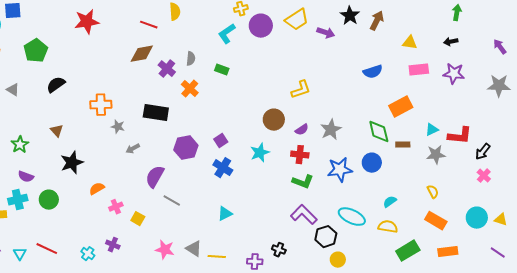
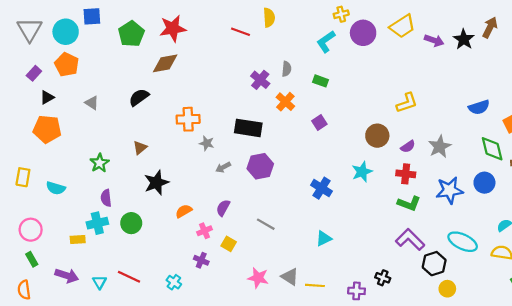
black star: (350, 16) -> (464, 39), moved
green pentagon: (36, 51) -> (131, 34), moved
brown diamond: (142, 54) -> (165, 63), moved
blue semicircle: (373, 72) -> (479, 107), moved
brown triangle: (57, 131) -> (140, 148), turned 32
purple square: (221, 141) -> (319, 122), moved
purple hexagon: (186, 148) -> (260, 166), moved
purple semicircle: (26, 177) -> (106, 198), turned 63
purple semicircle: (155, 177) -> (223, 208), moved, size x0.7
purple cross: (113, 245) -> (201, 260), moved

